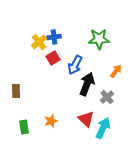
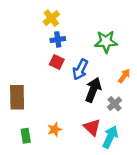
yellow cross: (39, 42) -> (51, 18), moved
red square: (53, 58) -> (57, 62), turned -32
brown rectangle: (16, 91) -> (17, 97), size x1.6

